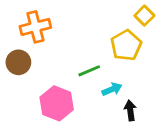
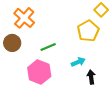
orange cross: (35, 27) -> (24, 18), turned -35
green line: (89, 71) -> (48, 47), moved

